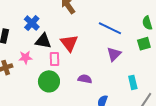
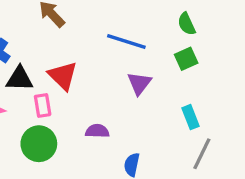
cyan rectangle: (133, 82) -> (191, 117), moved

